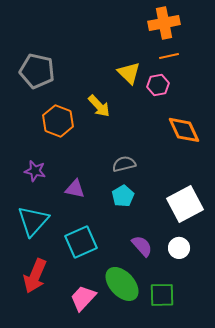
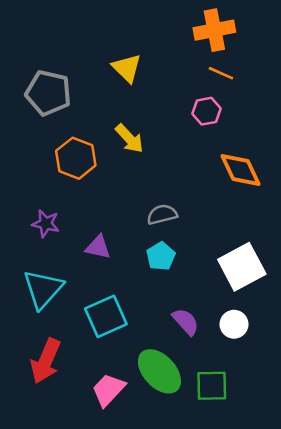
orange line: (169, 56) -> (221, 73), turned 36
yellow triangle: (129, 73) -> (127, 68), moved

